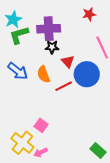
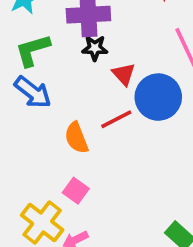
green L-shape: (19, 35) -> (33, 50), moved
orange semicircle: (44, 74) -> (76, 138), moved

